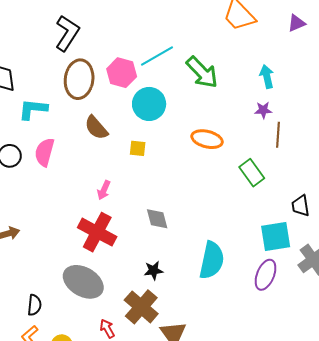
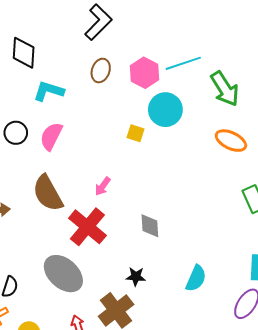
brown ellipse: (79, 79) -> (101, 71), size x0.6
brown semicircle: (96, 128) -> (48, 193), moved, size x1.4
orange ellipse: (207, 139) -> (231, 141), moved
yellow square: (138, 148) -> (135, 133), moved
cyan semicircle: (212, 260) -> (196, 278), size x0.7

